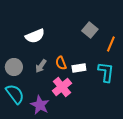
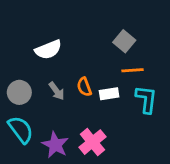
orange line: (111, 44) -> (133, 70), moved, turned 63
gray arrow: (41, 66) -> (57, 91), turned -72
pink cross: (62, 87) -> (92, 142), moved

